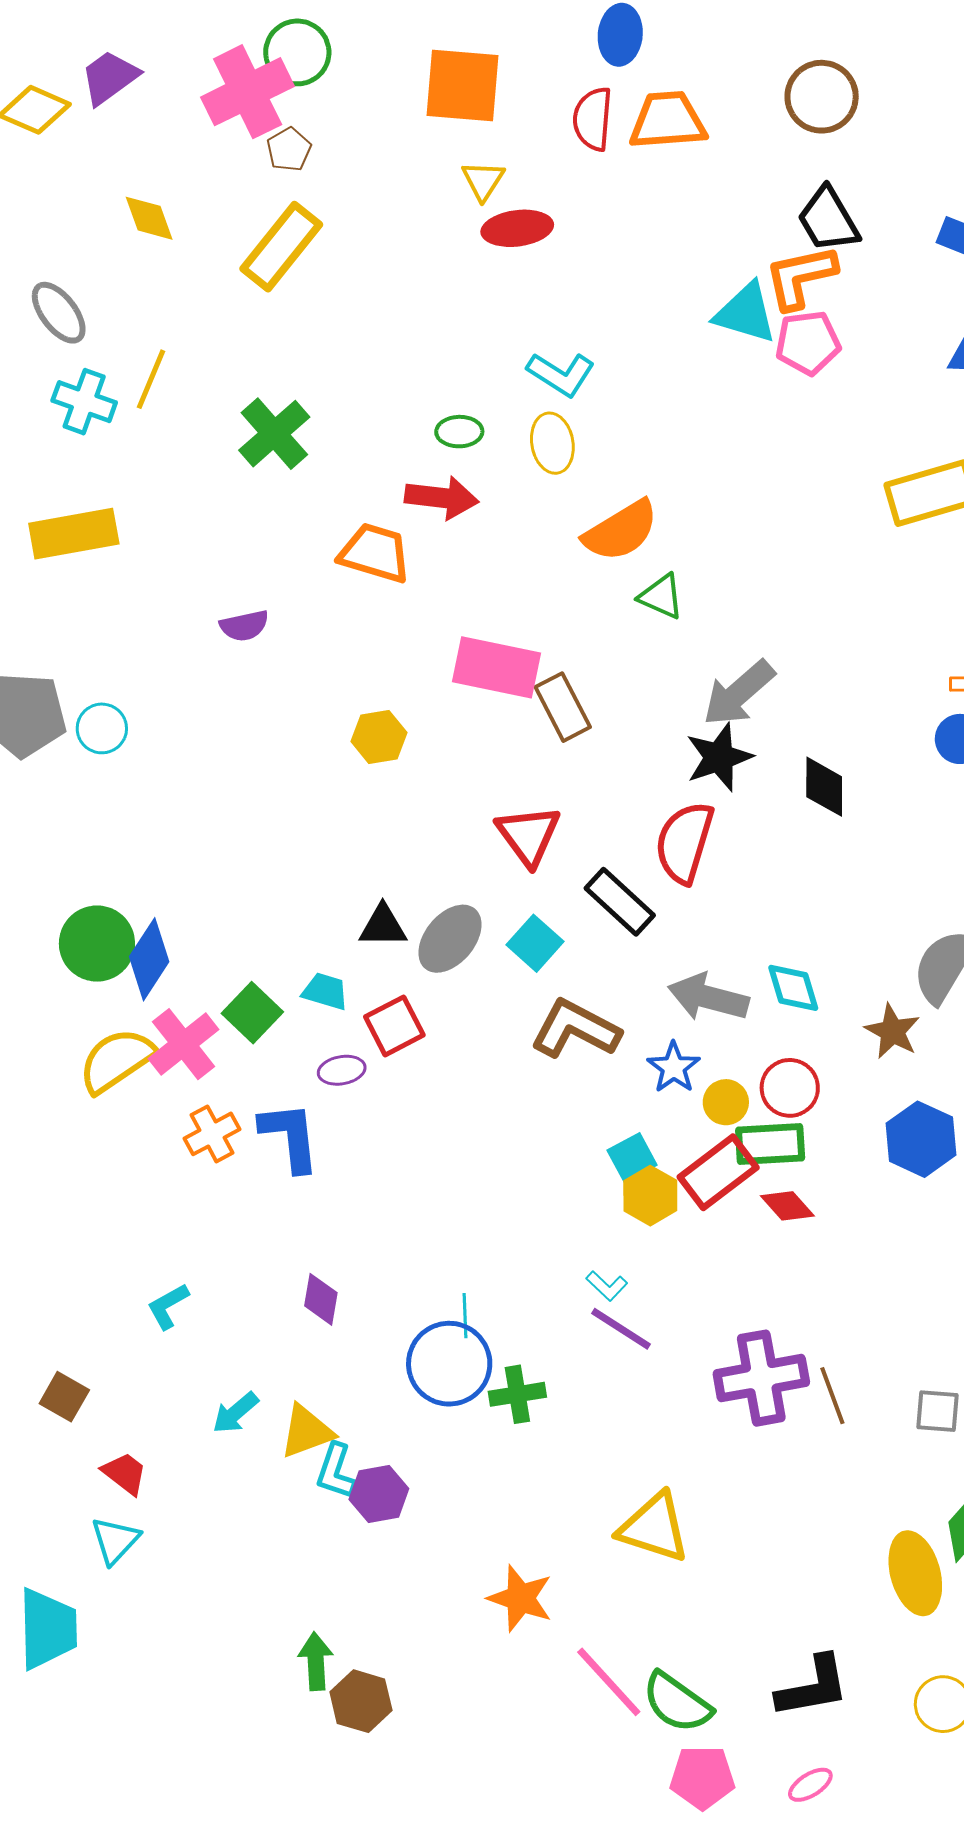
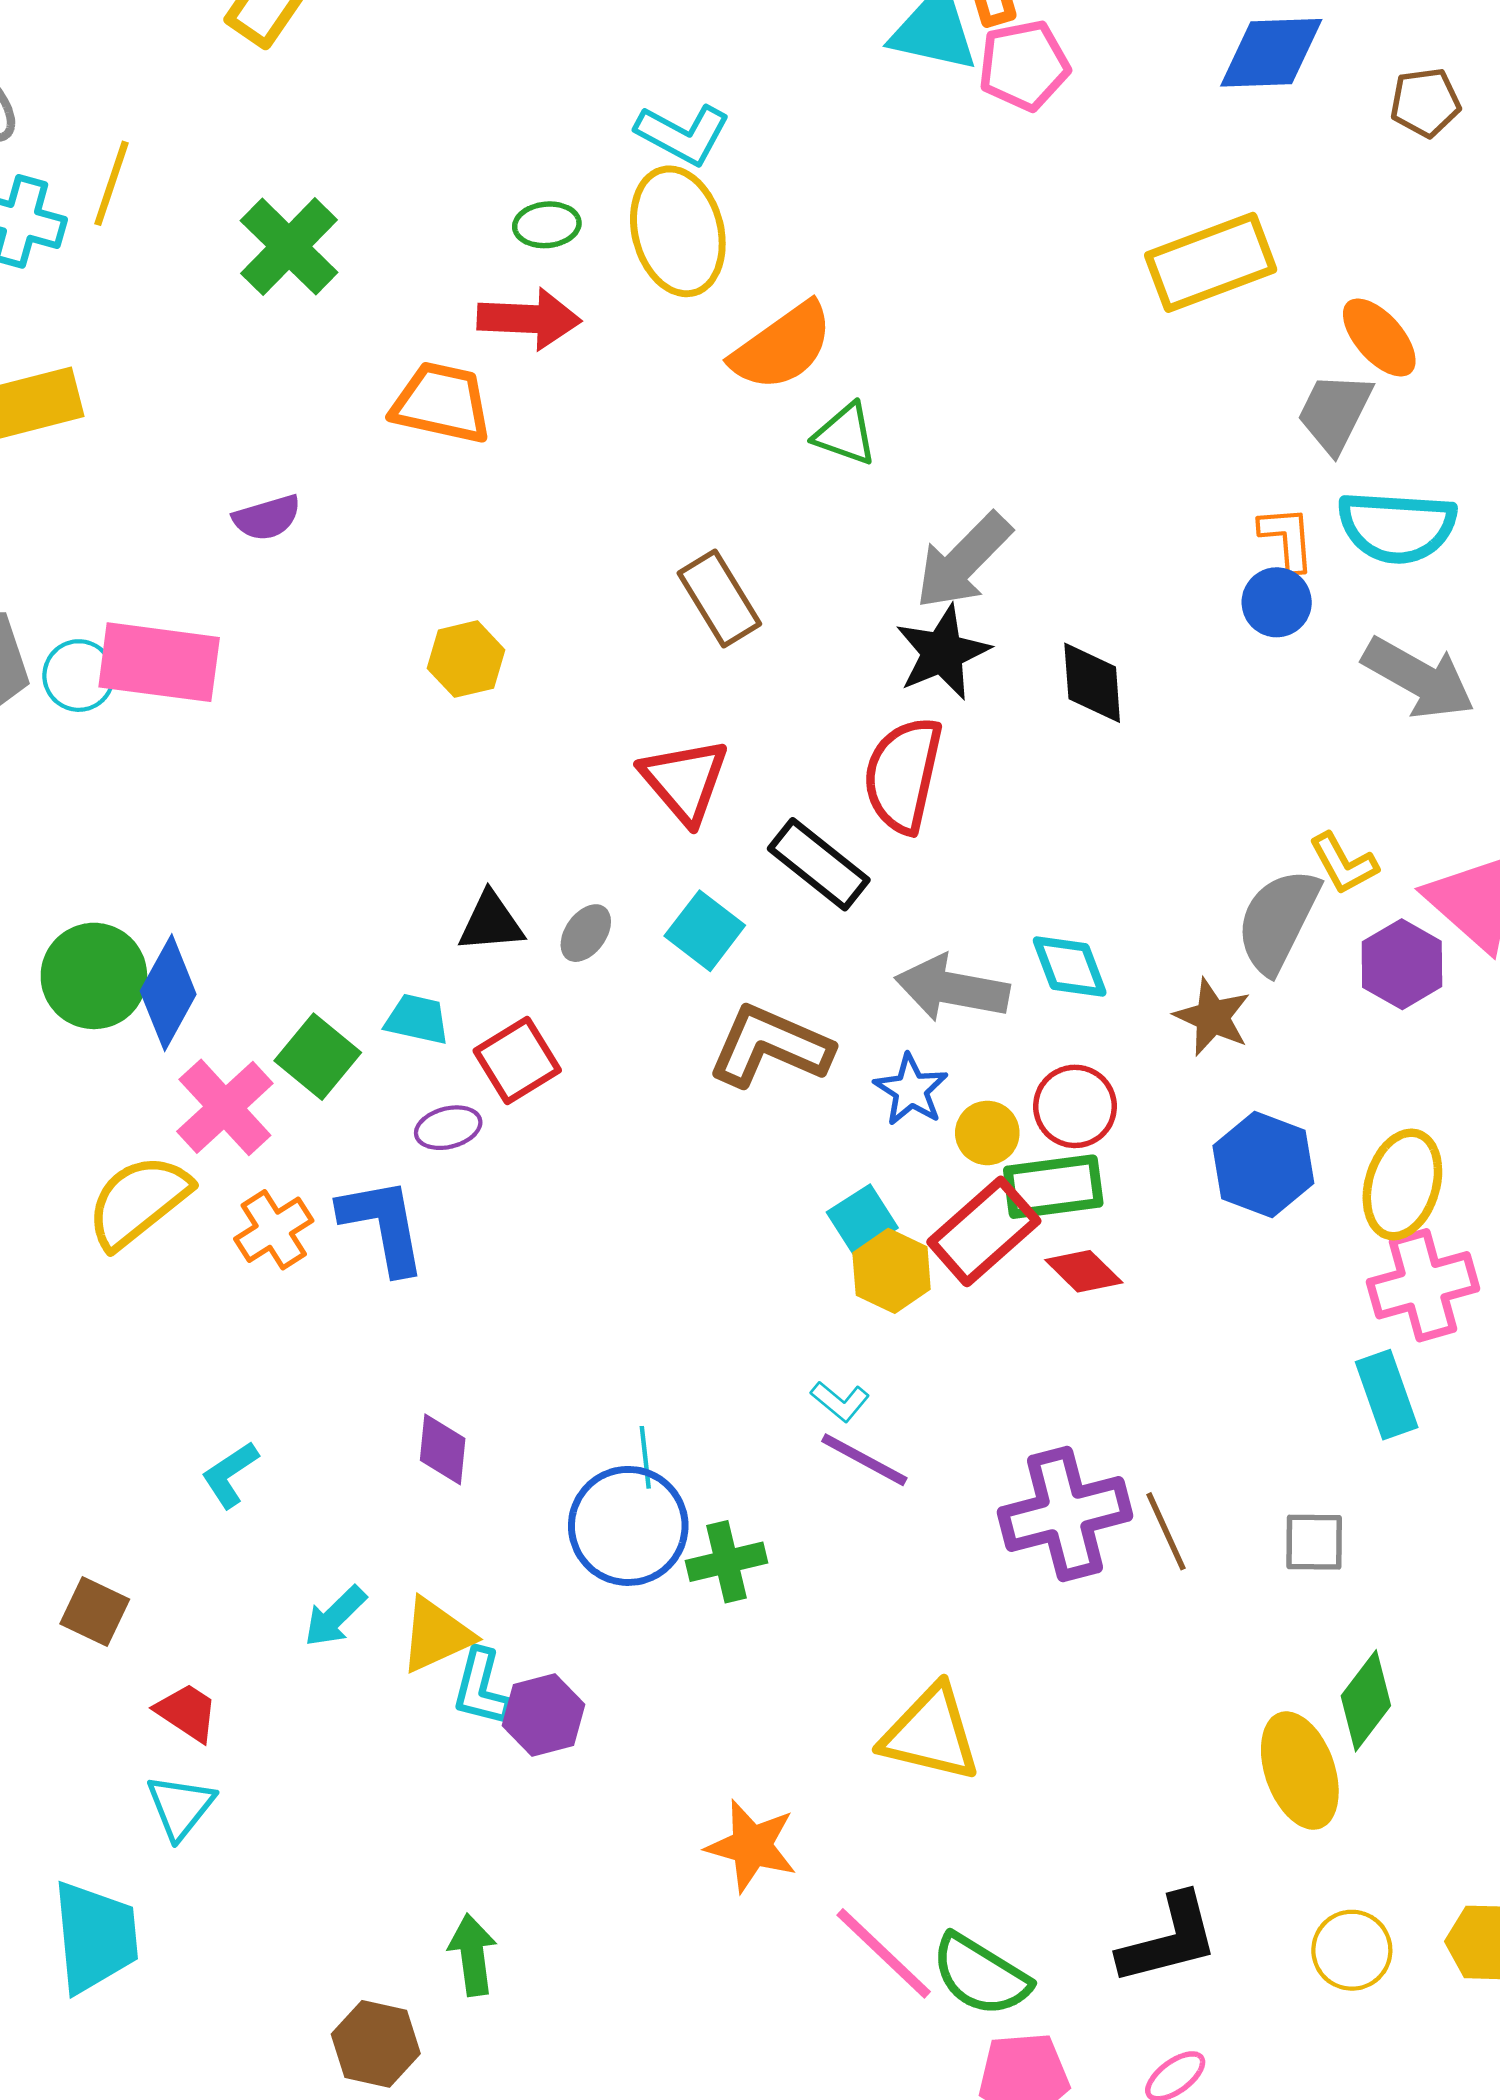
yellow ellipse: (552, 443) -> (678, 231), size x1.5
pink rectangle: (497, 667) -> (159, 662), moved
gray ellipse: (450, 939) -> (586, 933), size x0.6
yellow semicircle: (117, 1060) -> (138, 1201), moved
brown hexagon: (361, 1701) -> (376, 2044), moved

